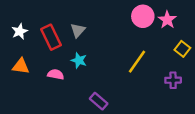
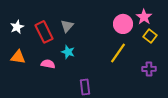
pink circle: (143, 16) -> (123, 24), moved
yellow square: (182, 49) -> (150, 36), moved
purple rectangle: (99, 101) -> (85, 87), turned 42

